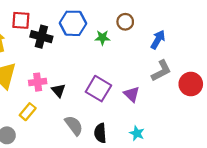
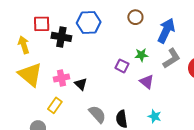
green star: (102, 38) -> (141, 55), moved
blue arrow: (158, 40) -> (166, 31), size x1.4
purple square: (98, 89) -> (122, 66), moved, size x0.6

